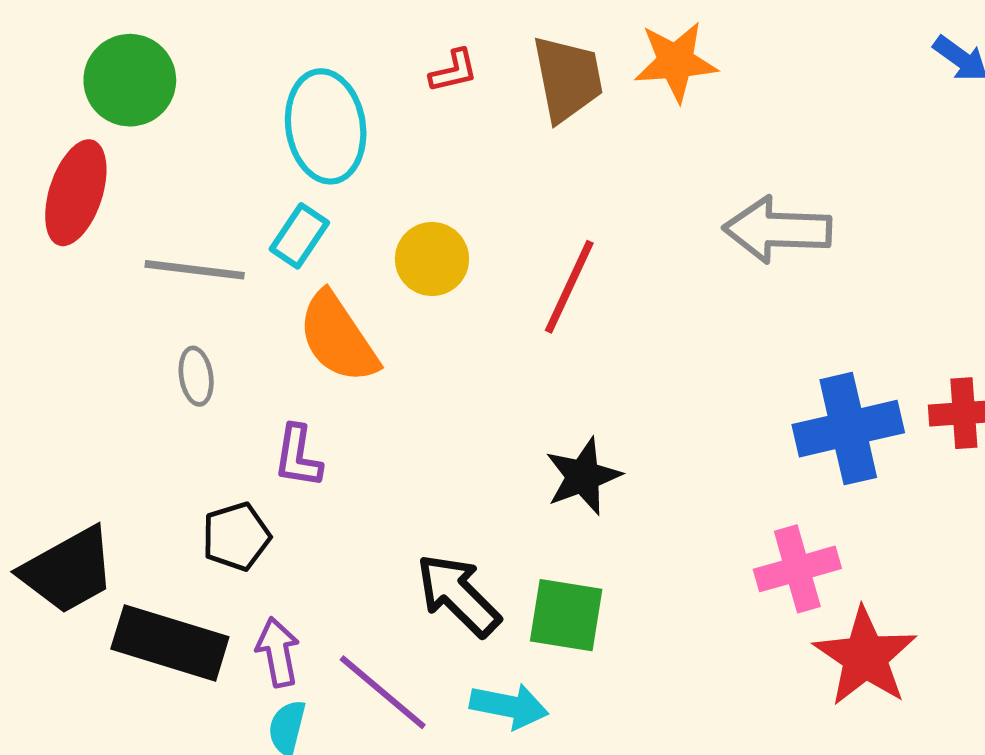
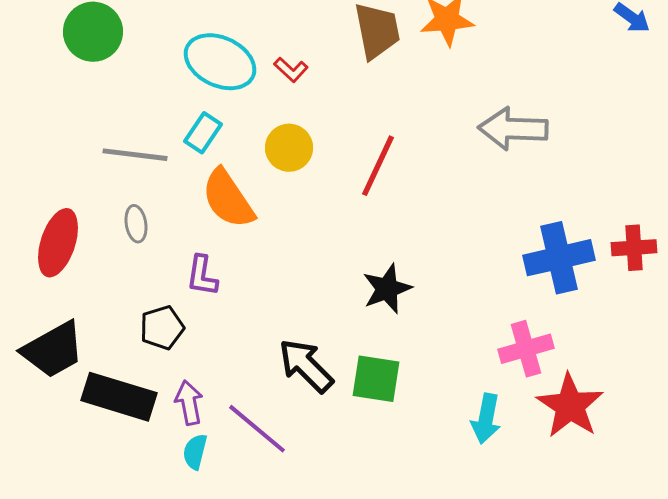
red L-shape: (454, 71) -> (291, 70), moved, turned 56
cyan ellipse: (326, 126) -> (220, 62), turned -56
red ellipse: (76, 193) -> (58, 243), moved
cyan arrow: (509, 706) -> (486, 419), moved, turned 90

